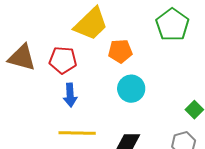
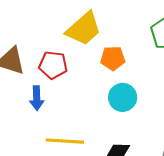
blue arrow: (70, 95) -> (37, 98), moved

